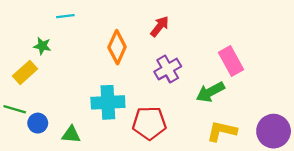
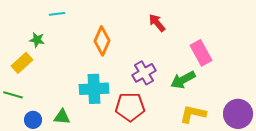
red arrow: (160, 26) -> (157, 23), moved, turned -78
purple cross: (168, 69) -> (144, 73), moved
blue circle: (38, 123) -> (33, 120), moved

